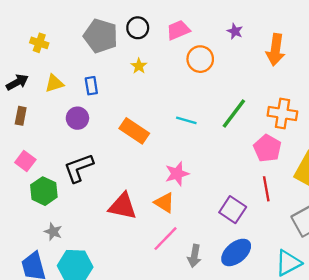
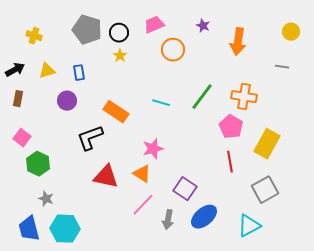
black circle: (138, 28) -> (119, 33), moved
black L-shape: (79, 168) -> (90, 138), moved
purple square: (233, 210) -> (185, 189), moved

